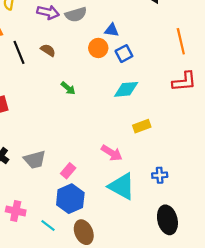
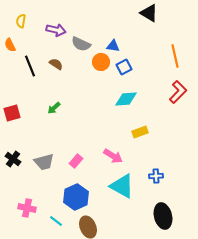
gray semicircle: (76, 14) -> (81, 44), moved, turned 42
red L-shape: (184, 81) -> (178, 92), turned -40
green arrow: (68, 88) -> (54, 108), moved, turned 96
pink rectangle: (68, 171) -> (76, 161), moved

